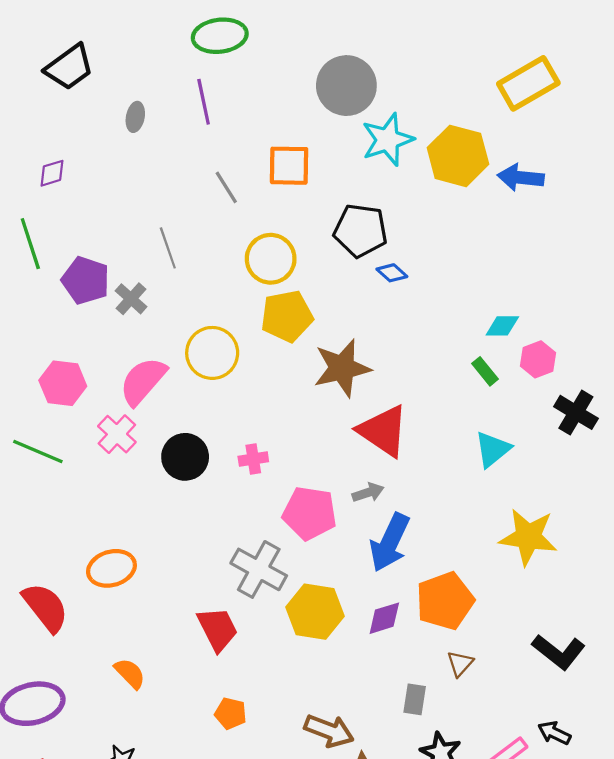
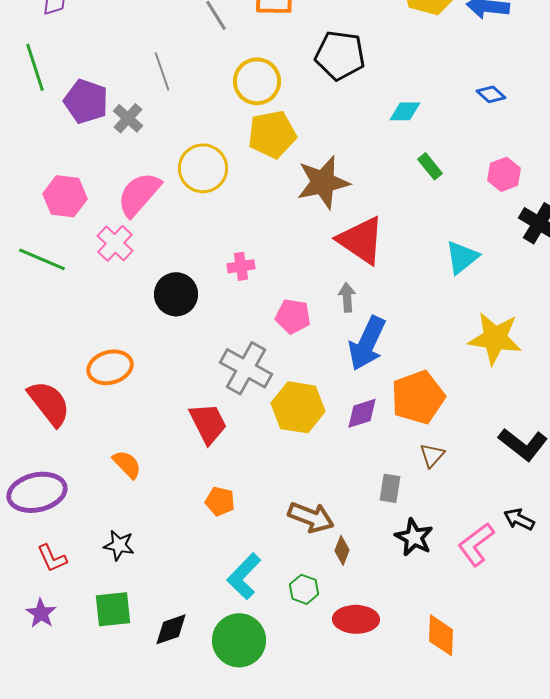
blue diamond: (392, 273) -> (491, 94), moved
cyan diamond: (502, 326) -> (405, 111), moved
green rectangle: (485, 371) -> (430, 166), moved
black circle: (185, 457) -> (176, 294), moved
gray arrow: (368, 493) -> (347, 297), turned -76
pink pentagon: (310, 513) -> (293, 316), size x0.7

